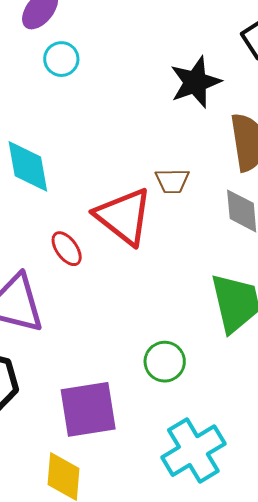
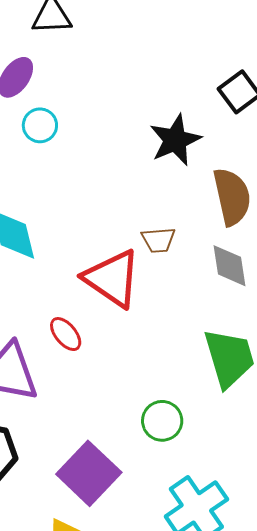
red ellipse: (67, 249) -> (66, 334), moved
purple square: (88, 409) -> (89, 473), turned -34

